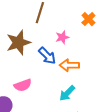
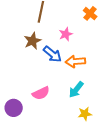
brown star: (18, 43) -> (32, 41), moved, size x0.7
pink semicircle: (23, 85) -> (41, 93), moved

